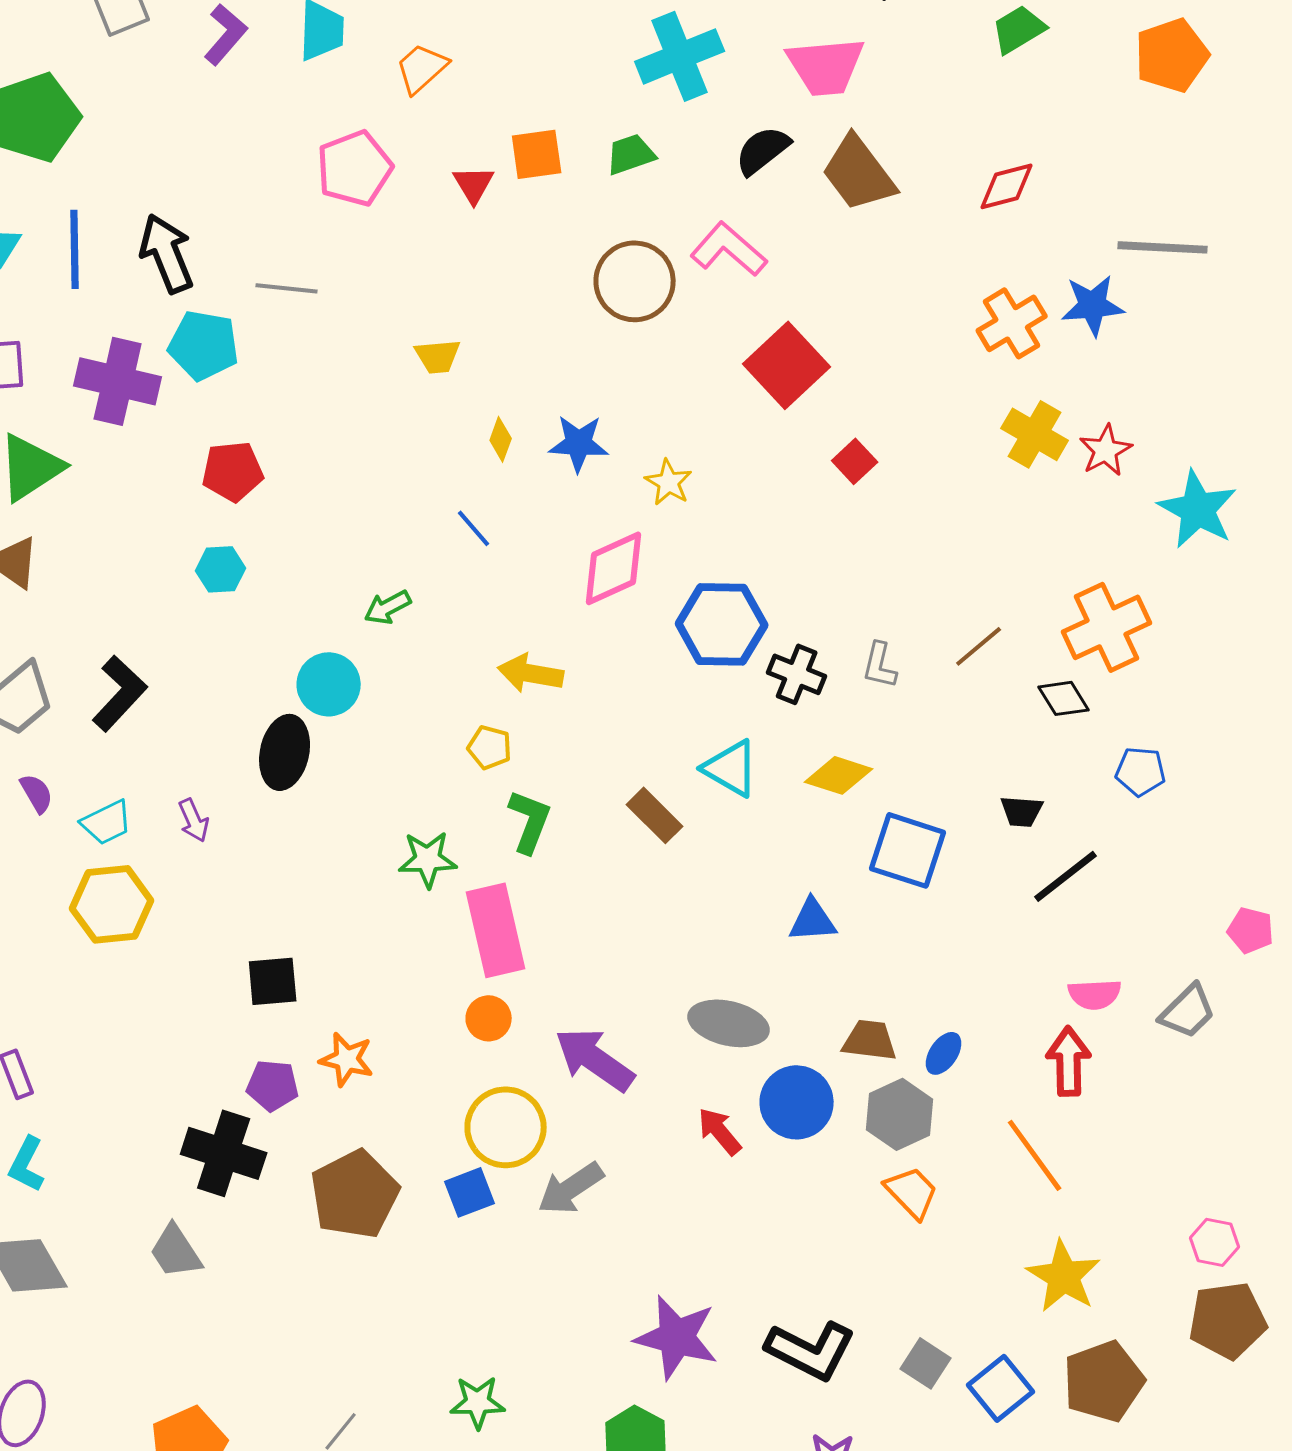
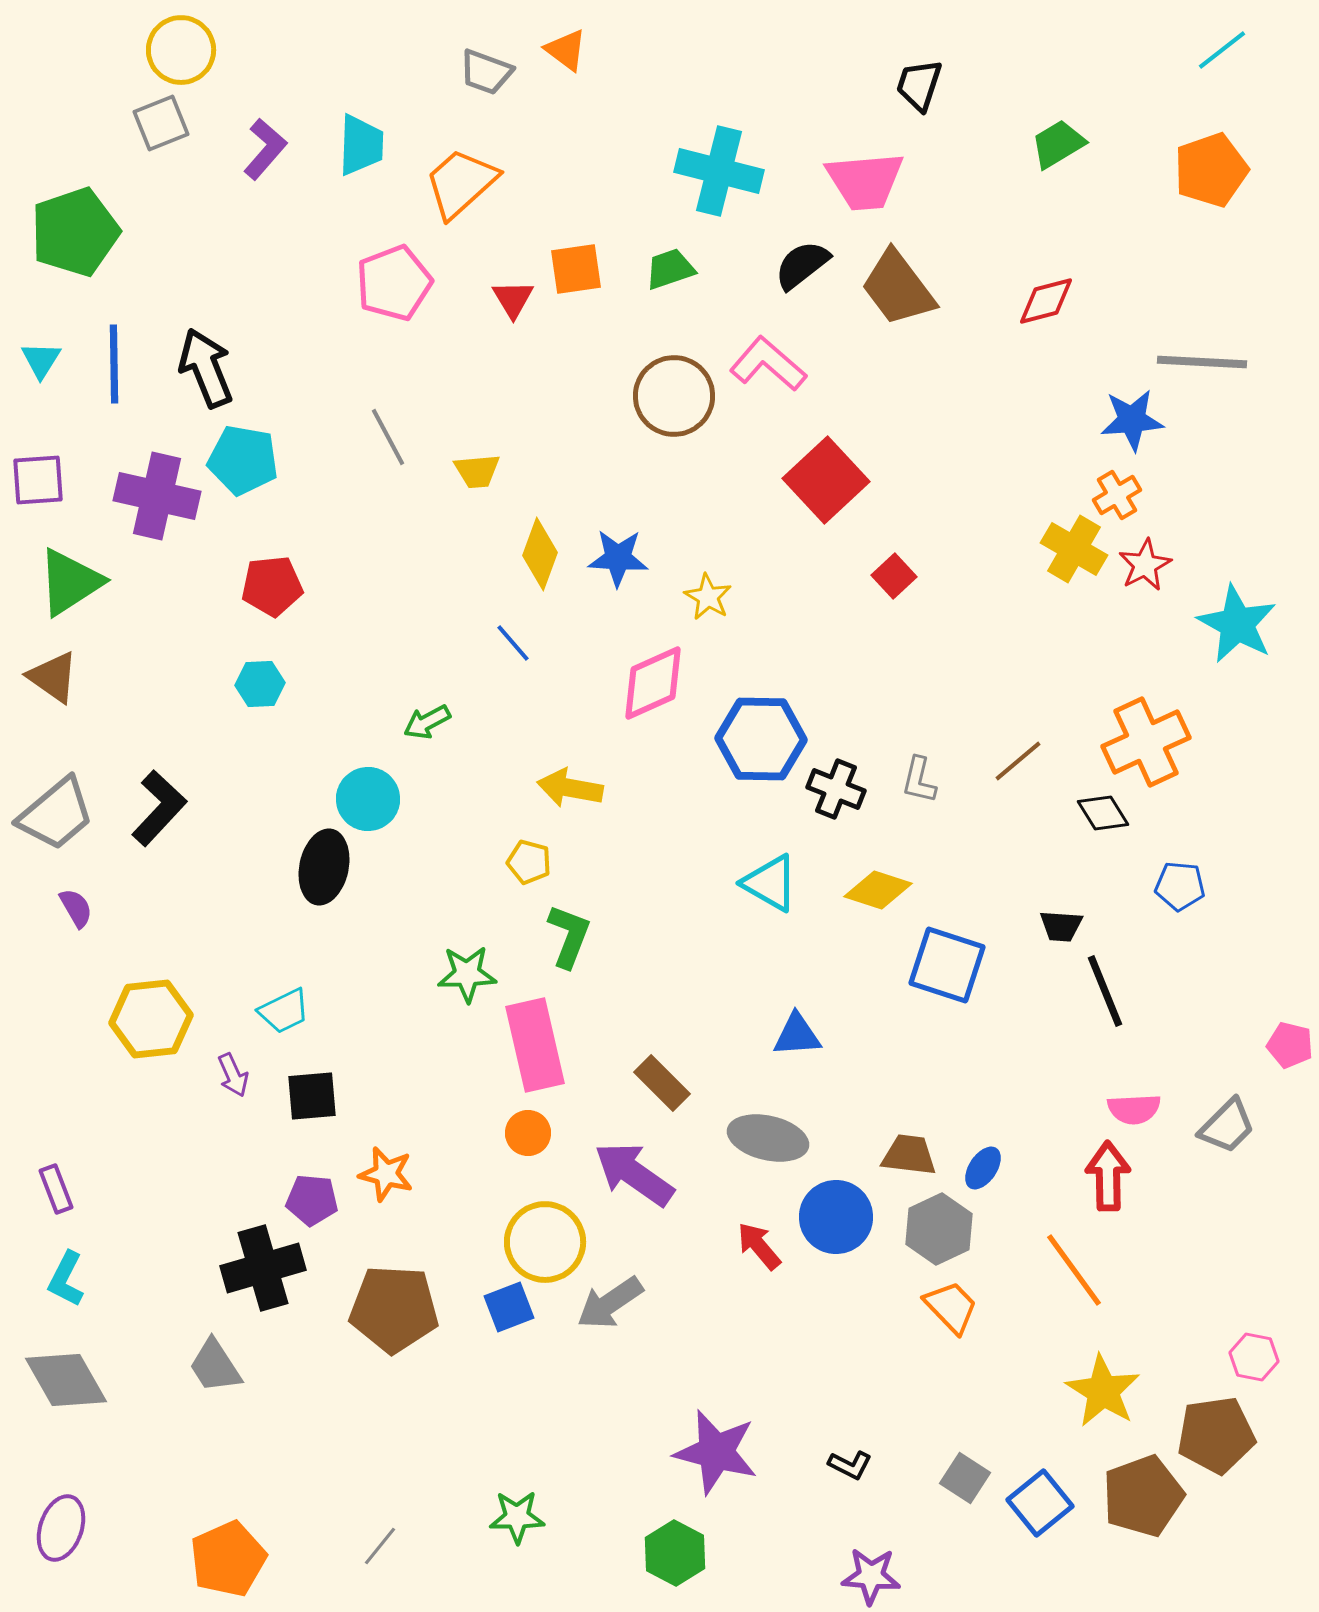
cyan cross: (680, 56) -> (719, 171), turned 36
orange trapezoid: (422, 68) -> (461, 183), size x1.4
gray line: (287, 288) -> (388, 437), moved, turned 56
orange cross: (1012, 323) -> (1117, 495), moved, size x0.7
yellow diamond: (501, 439) -> (540, 554), size x1.6
brown rectangle: (655, 815) -> (662, 1083), moved
purple arrow: (194, 820) -> (233, 1075), moved
cyan trapezoid: (107, 822) -> (284, 1011), moved
black line: (1066, 876) -> (1105, 991), turned -74
blue triangle: (813, 920) -> (797, 1035), moved
black cross: (224, 1153) -> (263, 1268), turned -34
brown pentagon: (355, 1194) -> (394, 1309), turned 30
brown pentagon: (1228, 1320) -> (1216, 1435), moved
black L-shape: (811, 1350) -> (850, 1465), size x0.5

